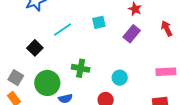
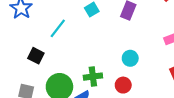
green cross: (81, 68) -> (93, 77), moved

